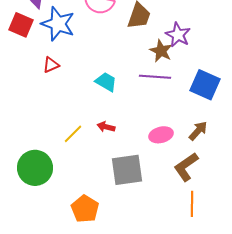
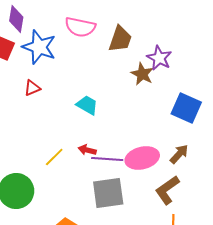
purple line: (155, 77) -> (107, 159), moved
pink ellipse: (161, 135) -> (142, 158), size x1.4

